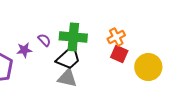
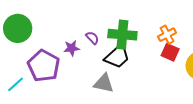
gray triangle: (67, 78) -> (104, 83), moved

